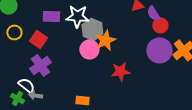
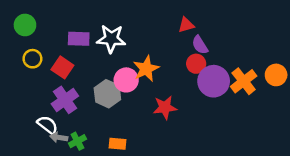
purple semicircle: (153, 13) -> (200, 45), moved
red circle: (160, 25) -> (196, 64), moved
gray hexagon: (92, 29) -> (107, 94), moved
green cross: (17, 98) -> (77, 141), moved, turned 32

